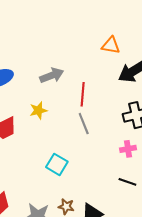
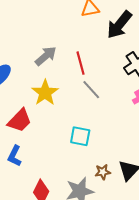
yellow star: (38, 110) -> (45, 93), size x1.5

